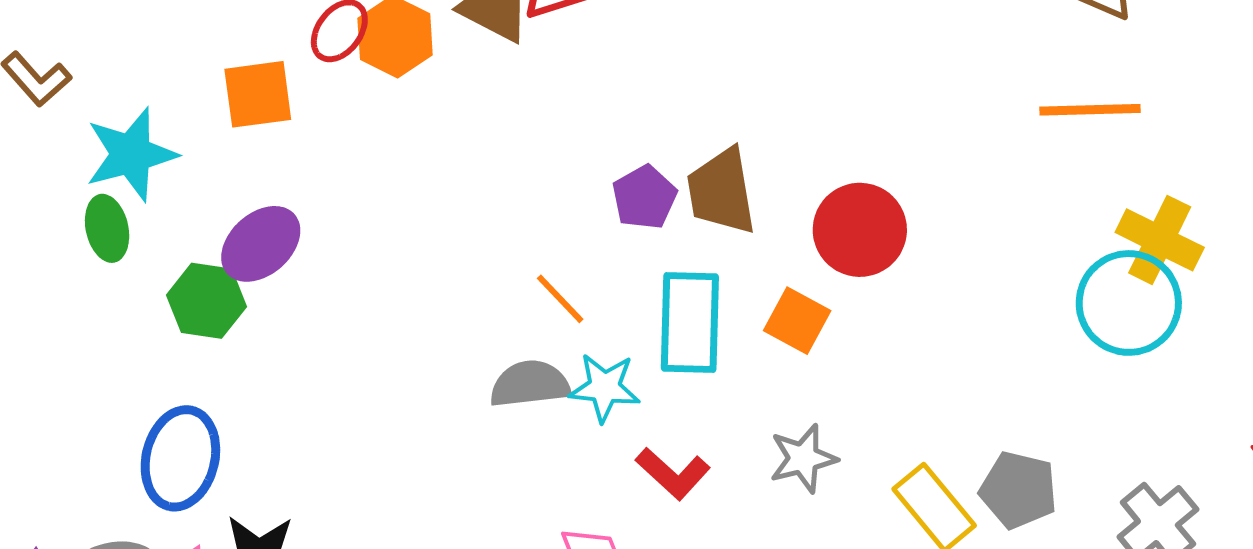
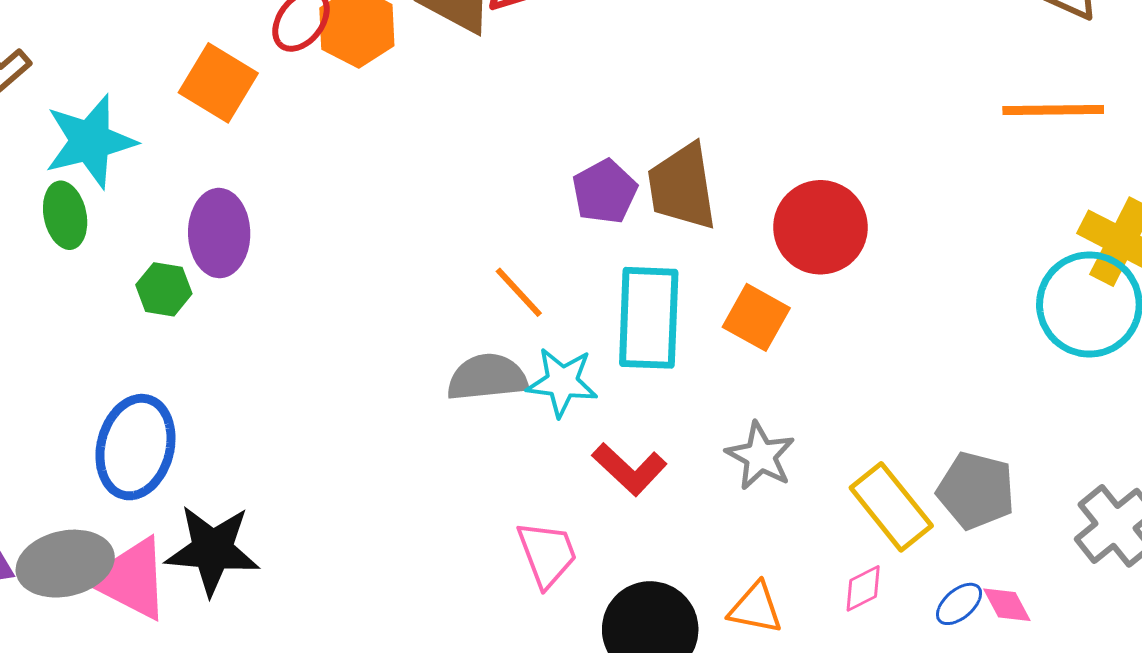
orange square: (258, 94) -> (218, 83), turned 38
purple ellipse: (261, 244) -> (219, 233), turned -50
green hexagon: (206, 301) -> (164, 289), size x0.7
gray star: (803, 458) -> (760, 456), turned -30

